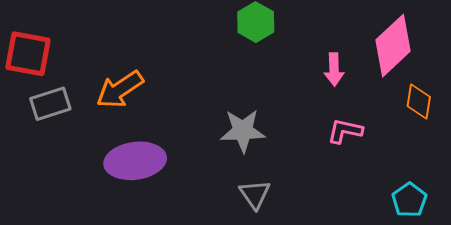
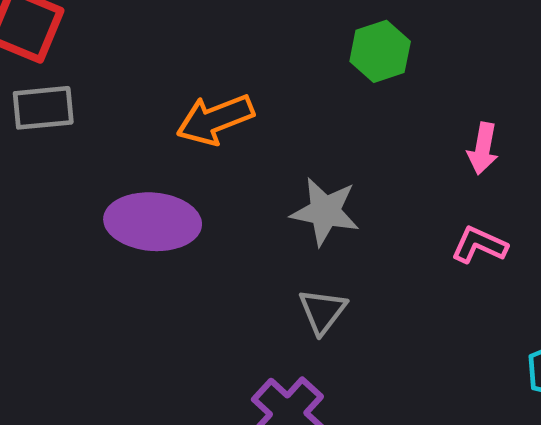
orange arrow: (120, 89) -> (215, 119), moved

